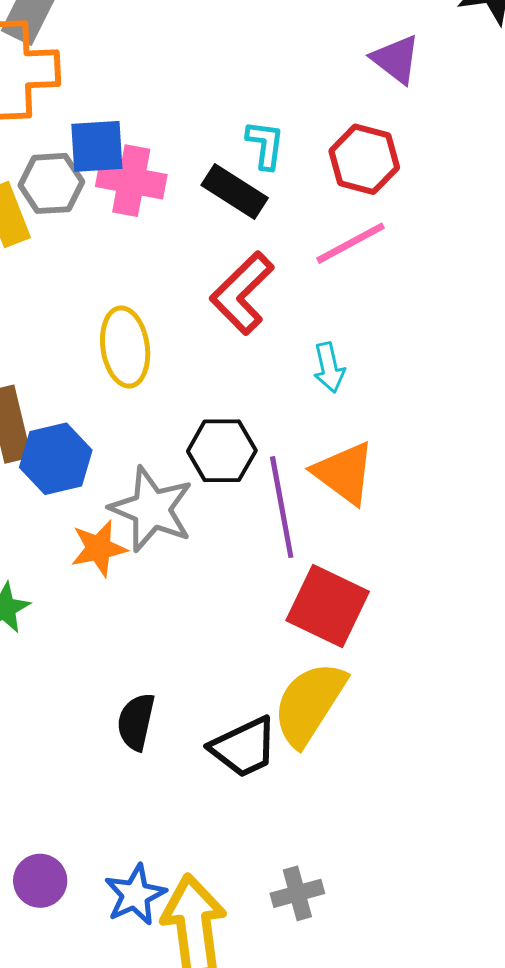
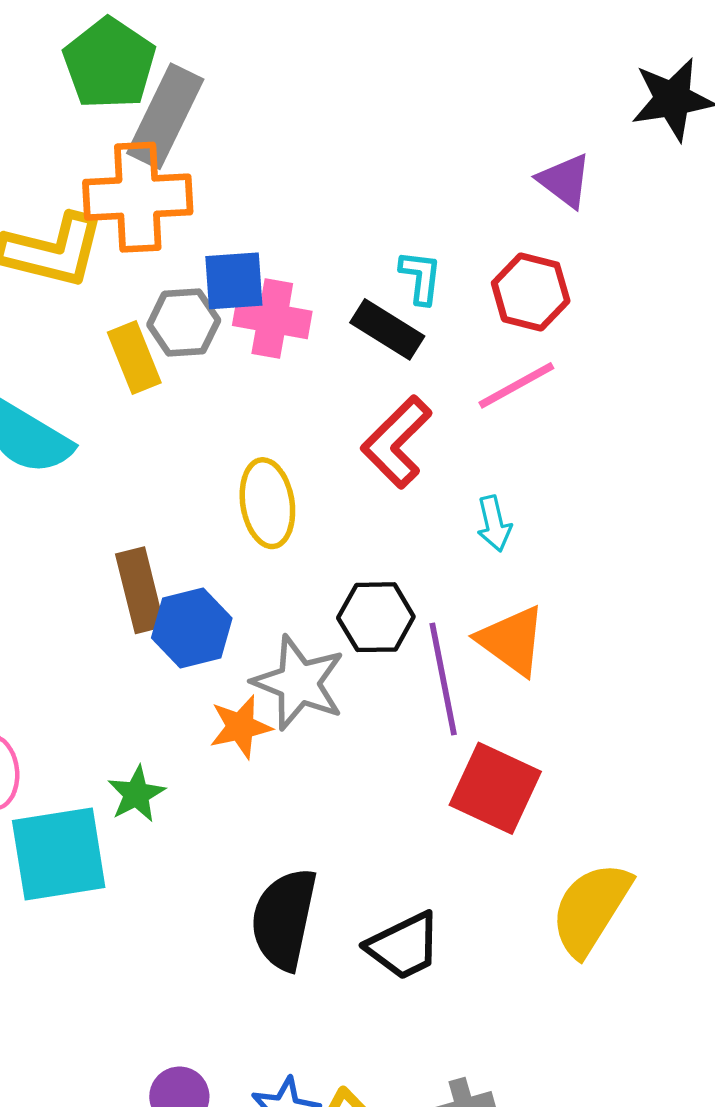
yellow semicircle: (309, 704) -> (591, 909), moved
black semicircle: (136, 722) -> (284, 919), size x1.6

